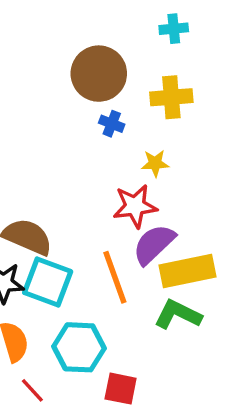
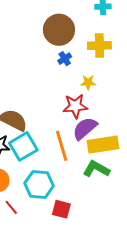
blue cross: (112, 124) -> (65, 59), turned 32
cyan square: (48, 282) -> (23, 146), turned 36

